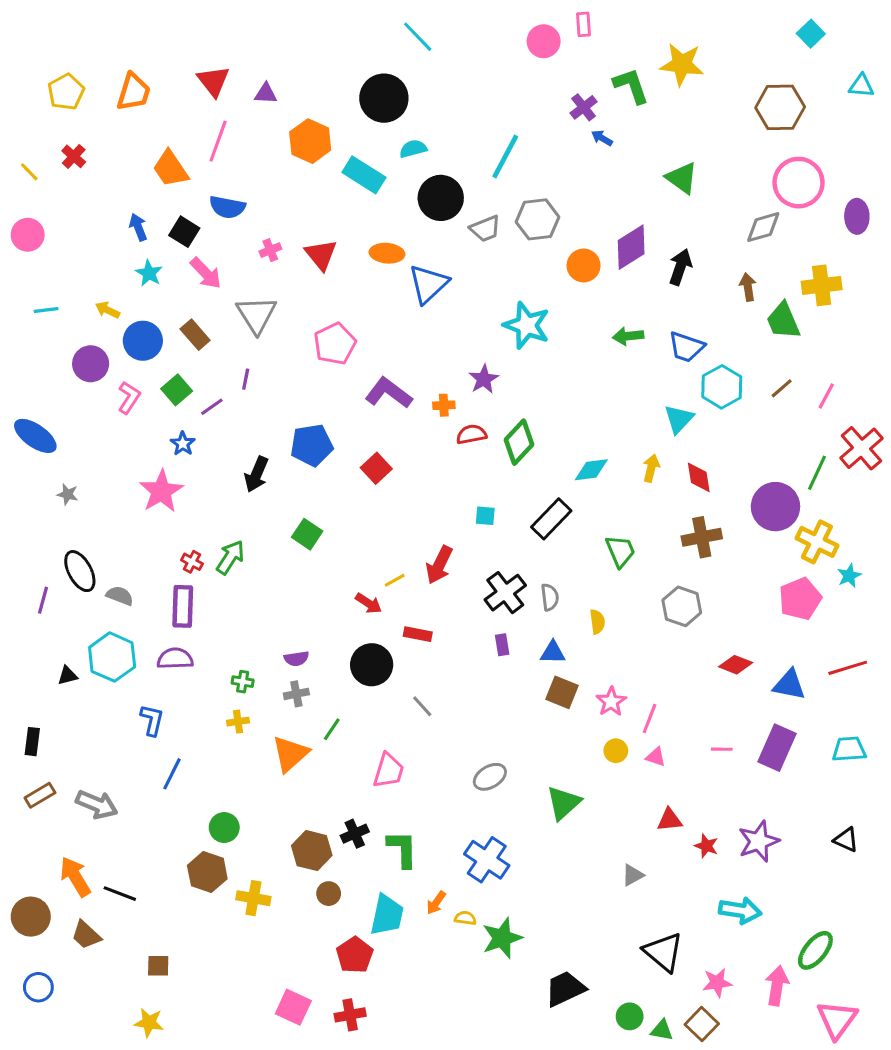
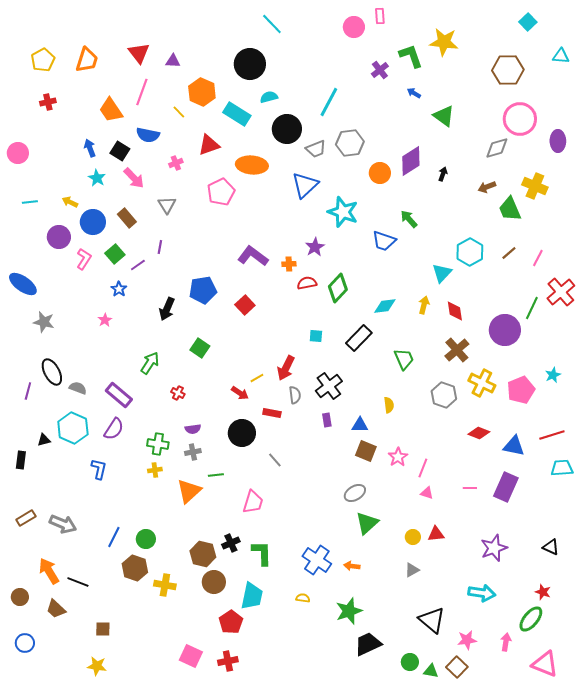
blue arrow: (602, 138) -> (414, 93), moved
red cross: (74, 156) -> (48, 102), turned 35
yellow line: (29, 172) -> (179, 112), moved
orange ellipse: (387, 253) -> (252, 165), size x1.4
red triangle: (321, 255) -> (209, 145), moved, turned 50
black arrow: (680, 267) -> (443, 174), size x0.6
blue triangle: (428, 284) -> (305, 185), moved
yellow cross: (822, 285) -> (535, 186), turned 30
brown arrow: (748, 287) -> (487, 187), turned -102
gray triangle: (256, 315) -> (167, 205), size x0.7
green arrow: (628, 336) -> (409, 219), turned 54
pink pentagon: (335, 344) -> (221, 192), moved
blue trapezoid: (686, 347) -> (384, 241), moved
pink star: (161, 491) -> (105, 320), size x0.5
gray star: (68, 494) -> (44, 322), size x1.5
brown cross: (702, 537) -> (457, 350), turned -30
yellow cross: (817, 542) -> (482, 383), moved
red cross: (192, 562) -> (178, 393), moved
gray semicircle: (550, 597) -> (295, 395), moved
purple rectangle: (183, 606) -> (119, 395), turned -52
purple semicircle: (175, 659) -> (114, 429), turned 125
green cross: (243, 682) -> (158, 444), size x1.5
green line: (332, 729) -> (216, 475), turned 49
black rectangle: (32, 742) -> (21, 460), moved
cyan trapezoid: (849, 749) -> (562, 468), moved
yellow circle: (616, 751) -> (413, 537), moved
blue line: (172, 774) -> (114, 537), moved
gray ellipse: (490, 777) -> (355, 493), moved
red star: (706, 846) -> (543, 592), moved
brown circle: (329, 894) -> (214, 582), size x1.5
orange arrow: (436, 903) -> (352, 566), moved, turned 63
brown circle: (31, 917) -> (20, 597), size x0.7
green star: (502, 938) -> (349, 611), moved
pink arrow: (777, 986) -> (506, 642), size x0.7
pink triangle: (837, 1019) -> (545, 664), turned -44

